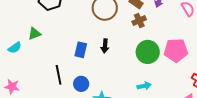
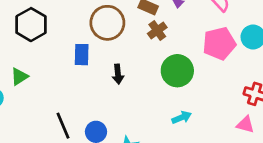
blue rectangle: (81, 50) -> (82, 55), moved
pink pentagon: (176, 50) -> (219, 43), moved

